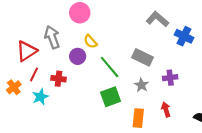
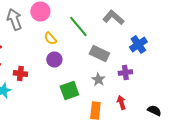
blue cross: (184, 36) -> (138, 44), moved, turned 30
gray arrow: (52, 37) -> (14, 20), moved
purple circle: (78, 56) -> (54, 60), moved
green line: (110, 67) -> (78, 26), moved

